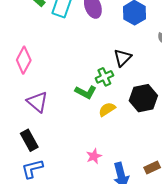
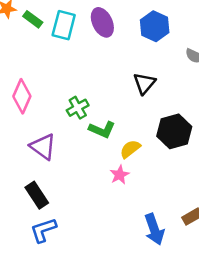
green cross: (104, 77) -> (78, 108), moved
pink star: (94, 156) -> (120, 175), moved

